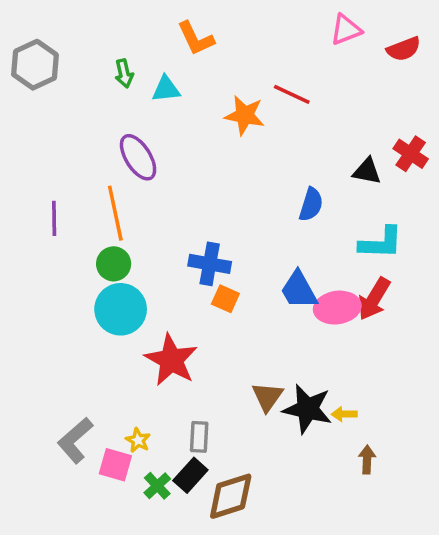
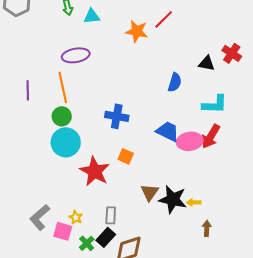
red line: (292, 94) -> (164, 19), turned -70
purple ellipse: (138, 157) -> (76, 55), turned -68
blue trapezoid: (299, 290) -> (168, 131), turned 145
orange square: (225, 299) -> (126, 156), moved

